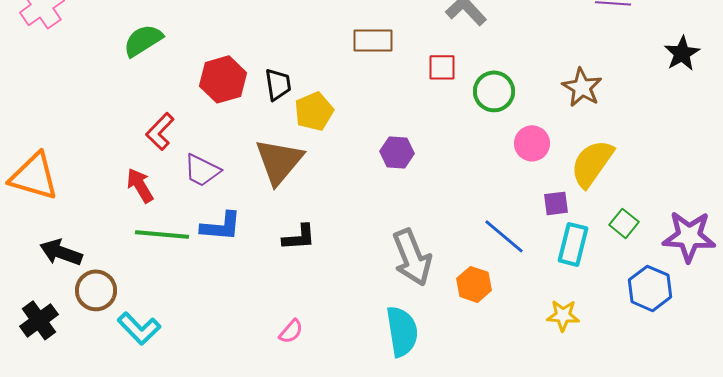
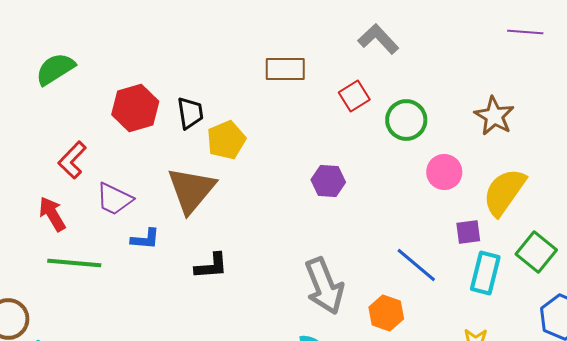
red square: (442, 67) -> (354, 96), turned -32
purple hexagon: (397, 152) -> (328, 181), moved
green square: (624, 223) -> (536, 252), size x1.4
blue L-shape: (221, 226) -> (145, 239), moved, size x0.7

